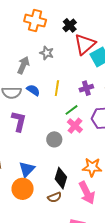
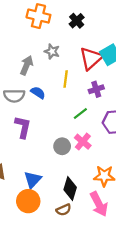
red triangle: (85, 44) -> (91, 58), moved
yellow line: (57, 88) -> (66, 79), moved
pink cross: (75, 126) -> (83, 142), moved

